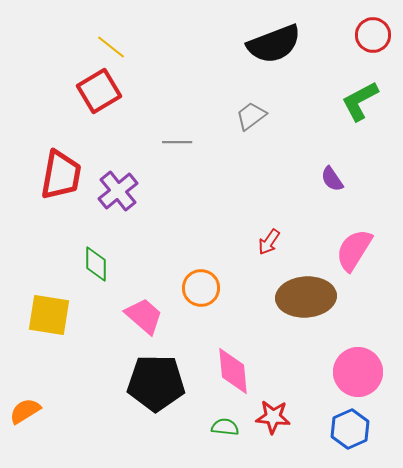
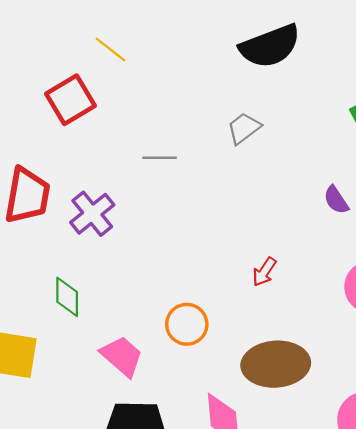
yellow line: (111, 47) -> (110, 50), moved
brown ellipse: (306, 297) -> (276, 364), moved

